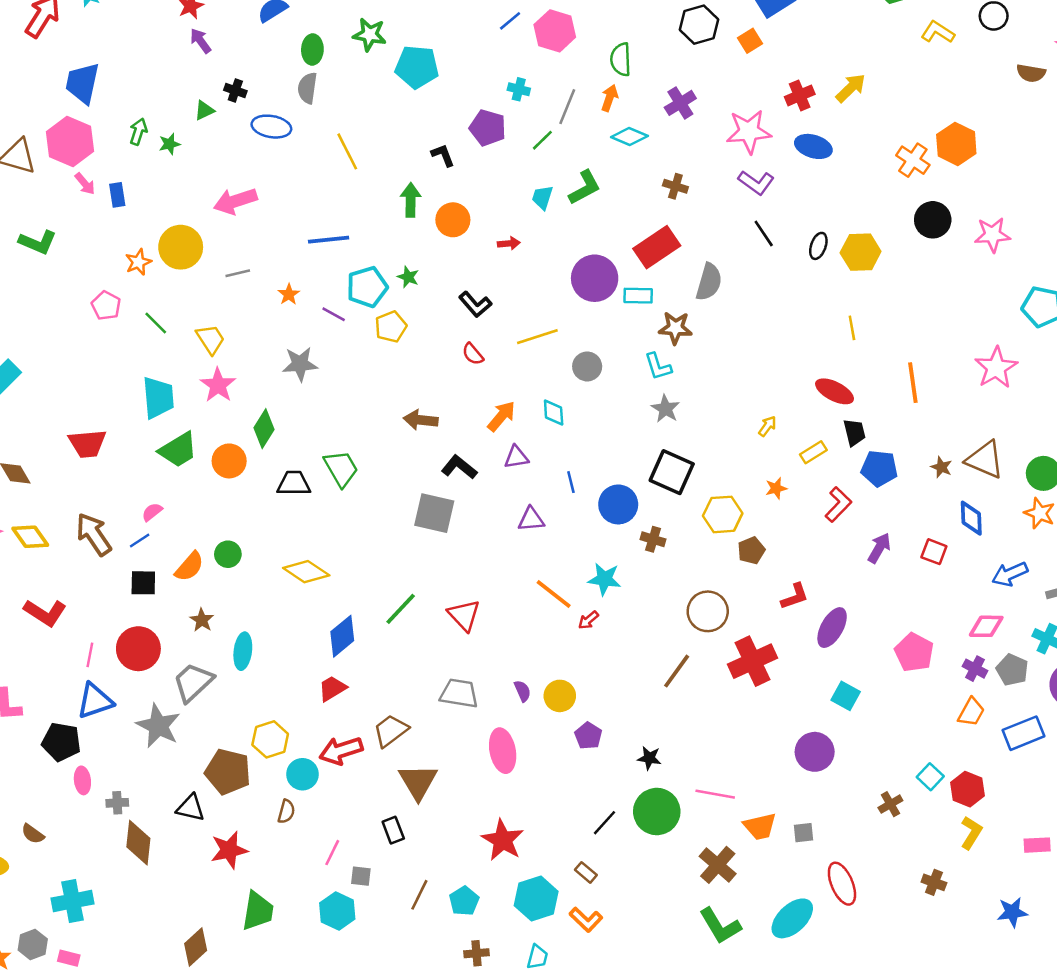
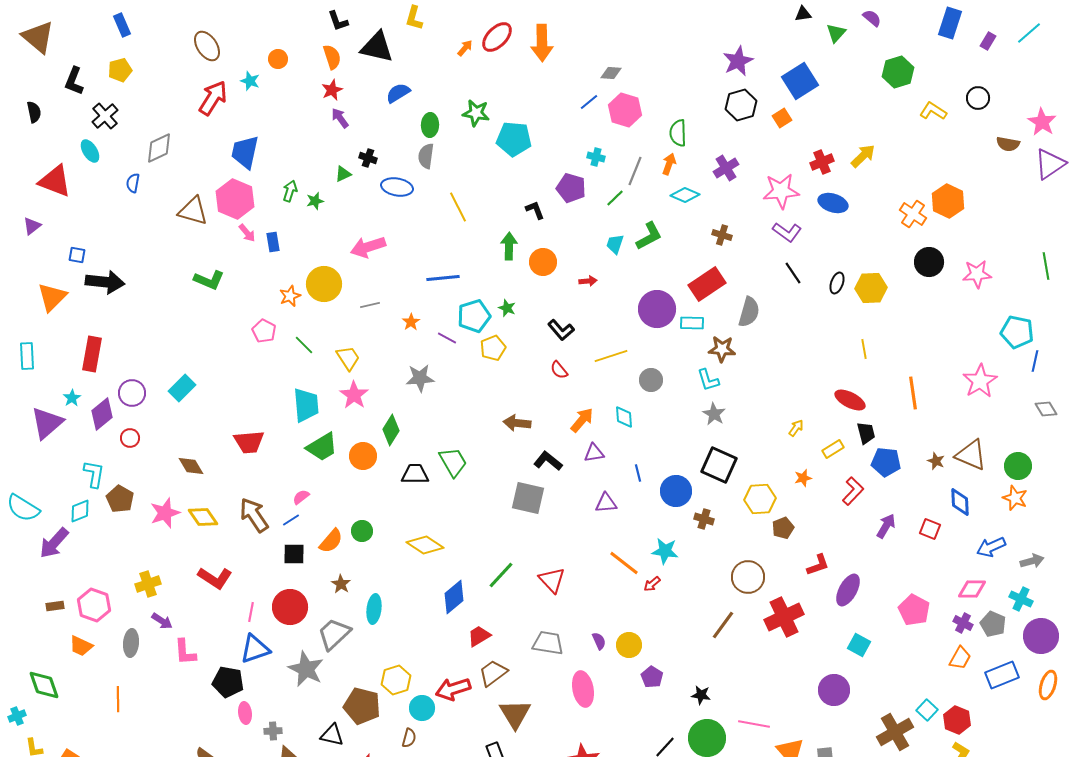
red trapezoid: (332, 688) -> (479, 636), moved
brown cross: (890, 804) -> (895, 732), size x1.8

